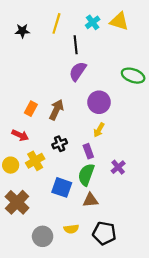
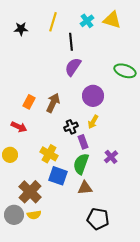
black cross: (60, 144) -> (71, 127), moved
yellow cross: (35, 161) -> (49, 154), moved, turned -30
brown cross: (17, 202) -> (30, 192), moved
yellow semicircle: (71, 229) -> (34, 215), moved
gray circle: (43, 236) -> (14, 215), moved

